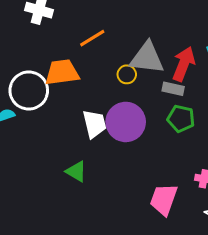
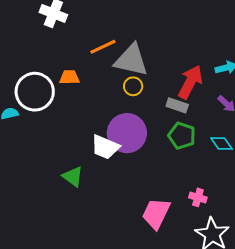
gray triangle: (147, 58) -> (131, 60), moved
orange trapezoid: (62, 72) -> (69, 77), size x0.6
white trapezoid: (94, 124) -> (105, 147), moved, turned 120

